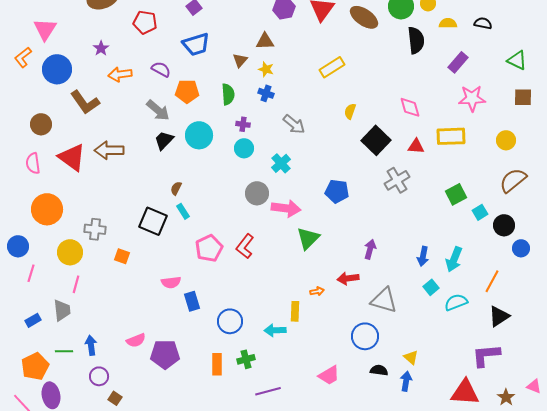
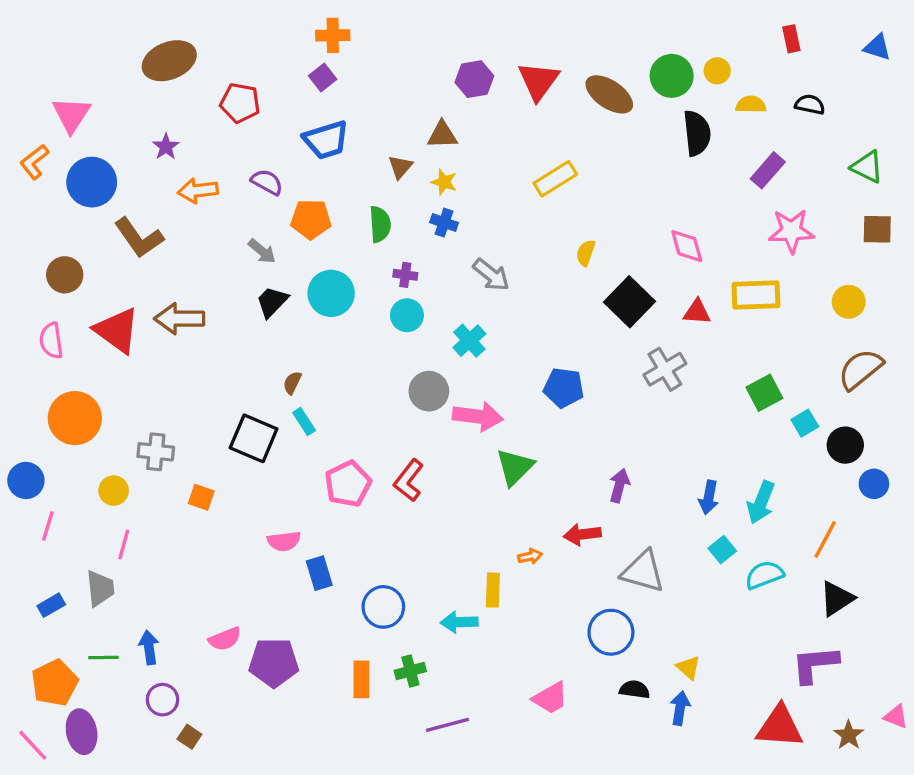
gray arrow: (158, 110) -> (262, 251), size x0.7
yellow circle: (70, 252) -> (114, 491), size x0.7

